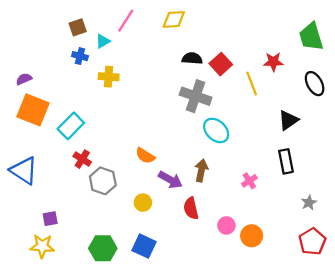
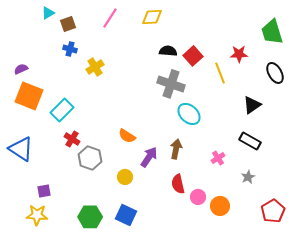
cyan triangle: (103, 41) -> (48, 13), moved
yellow cross: (109, 77) -> (95, 67), turned -36
black rectangle: (286, 161) -> (250, 141), turned -50
purple arrow: (170, 180) -> (149, 157), turned -85
gray star: (309, 203) -> (248, 177), moved
red semicircle: (191, 208) -> (178, 184), moved

